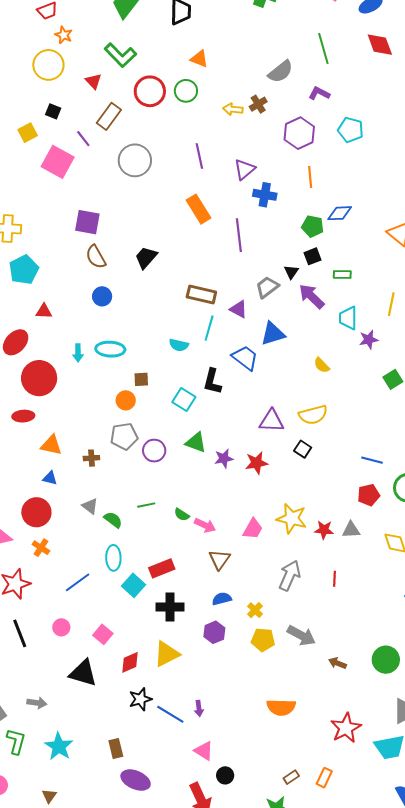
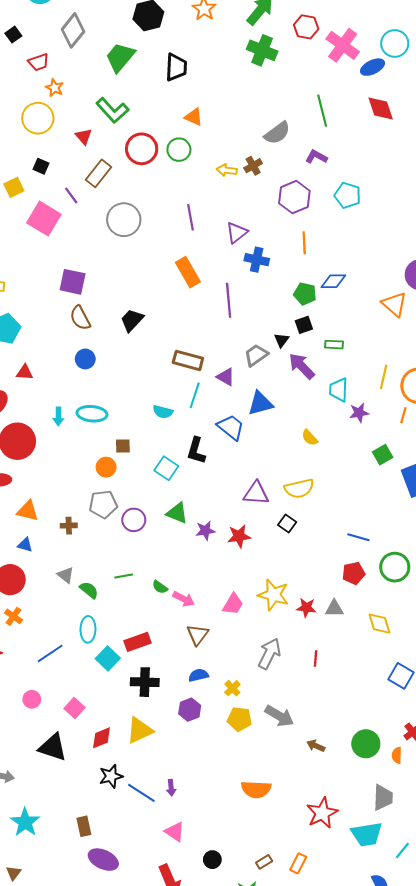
black circle: (225, 775) -> (212, 860), moved

